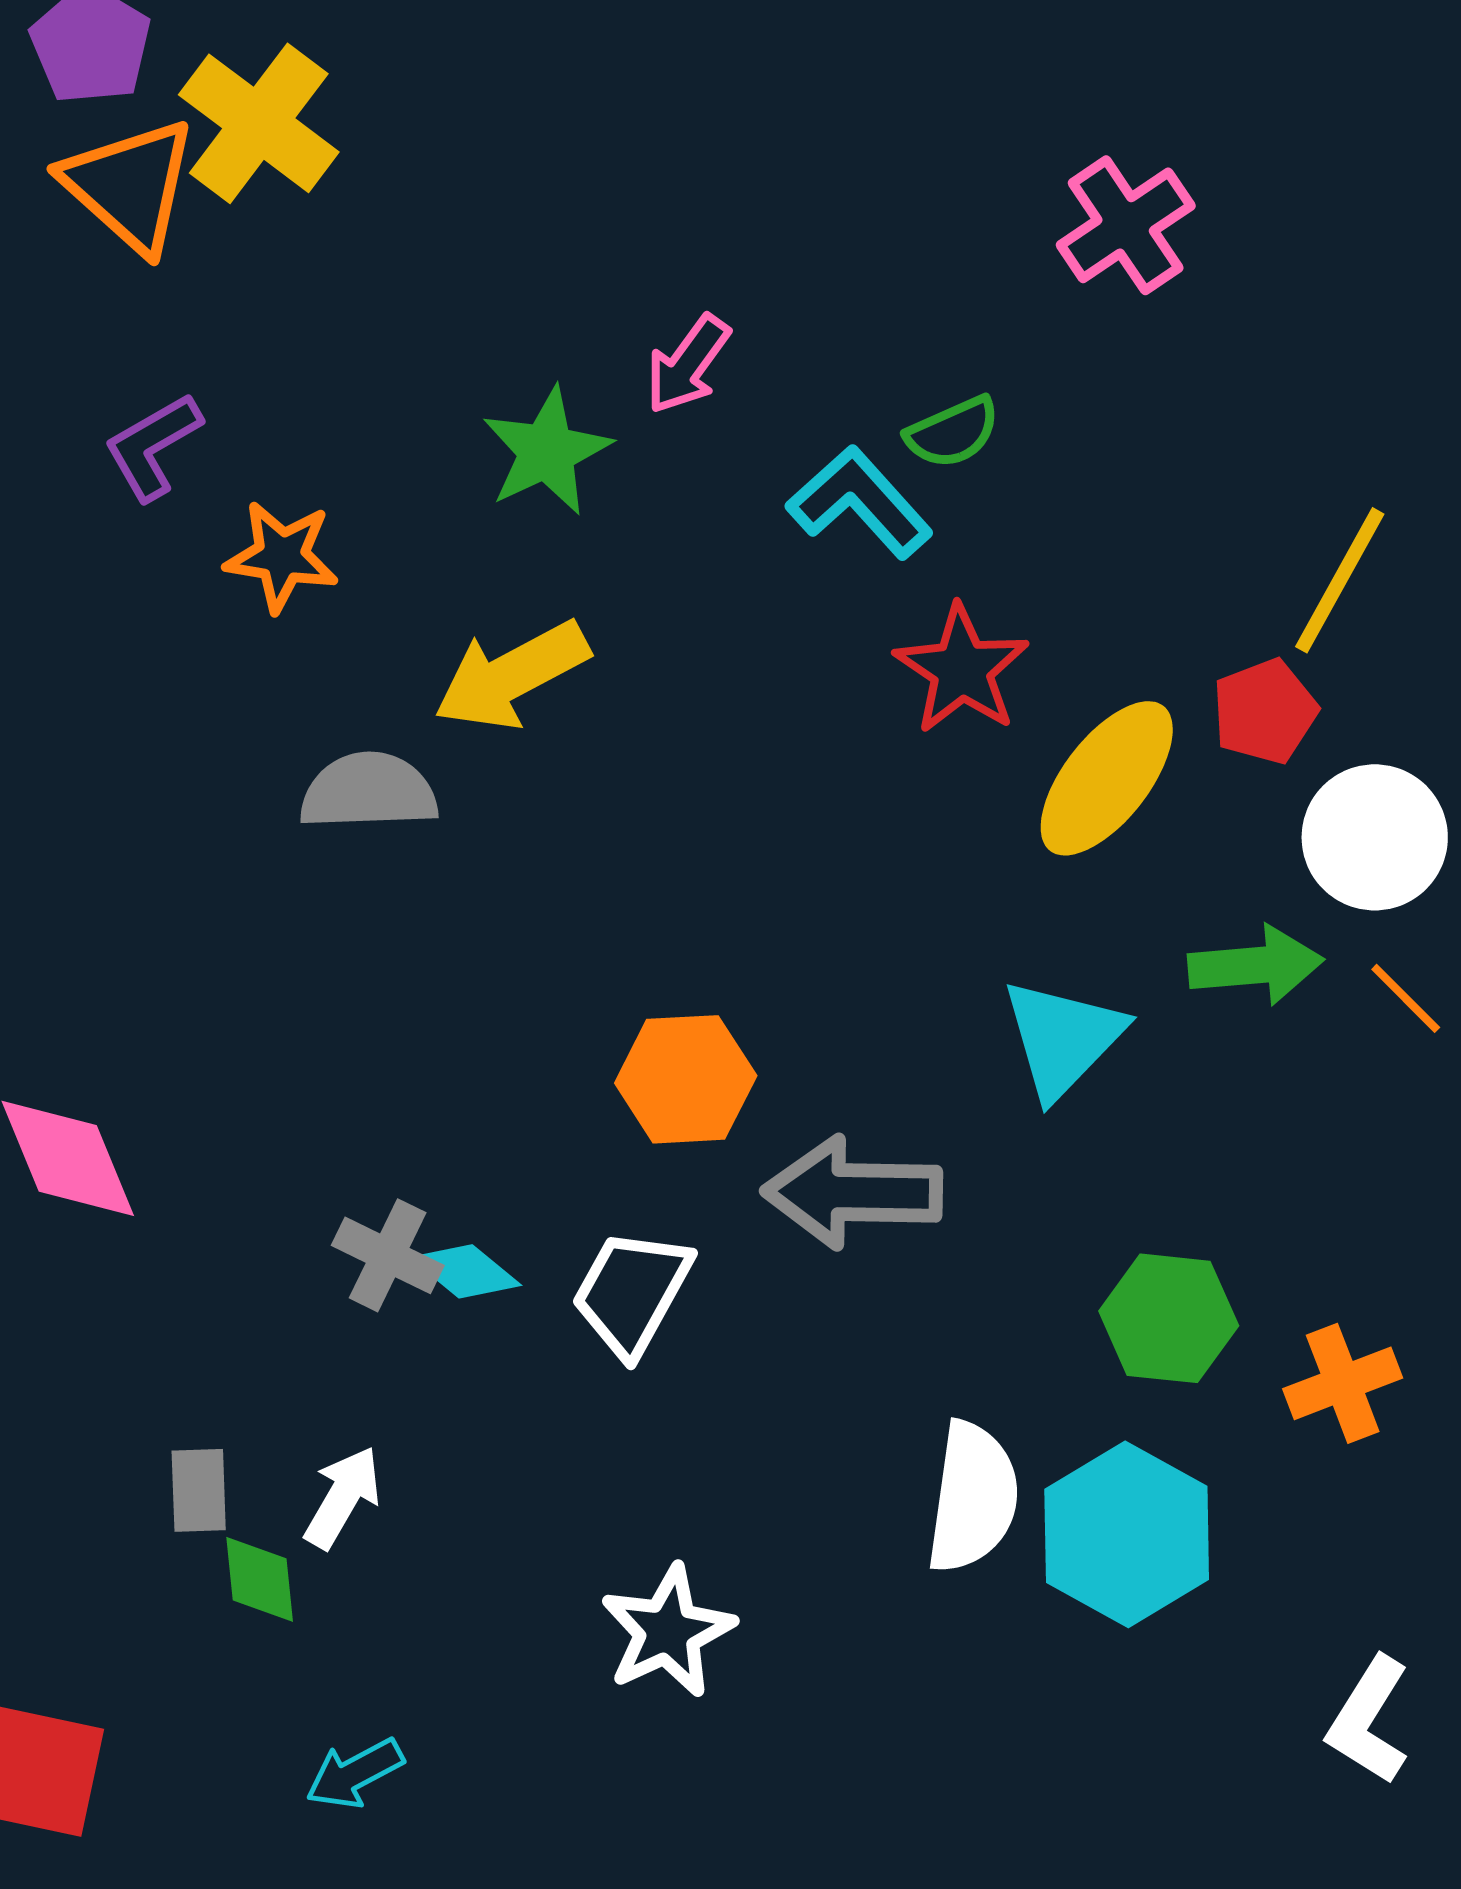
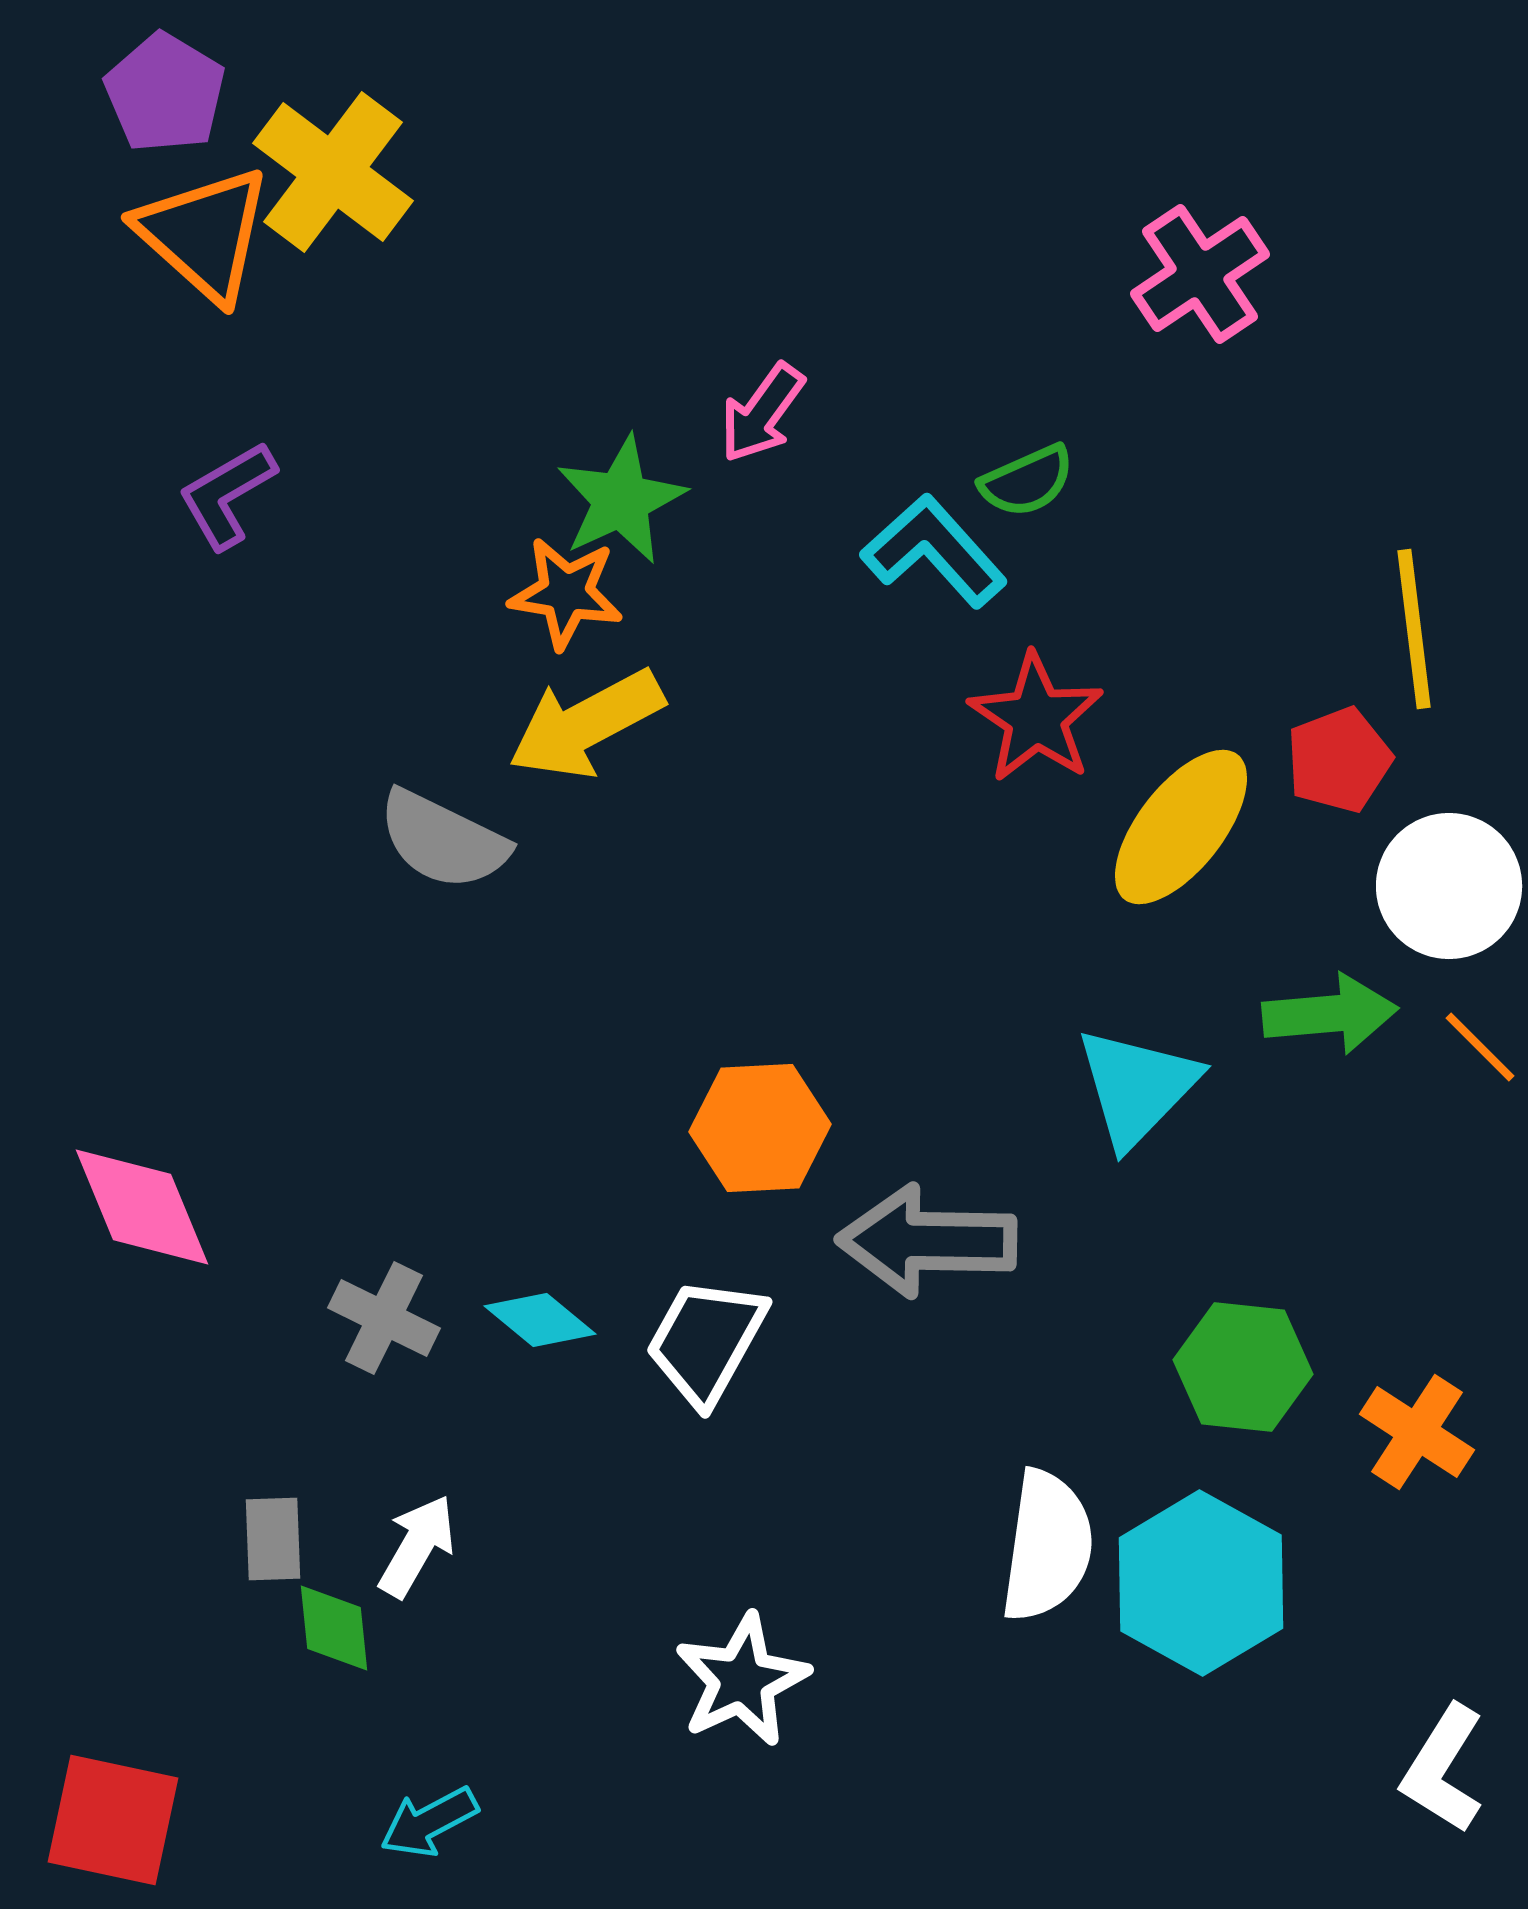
orange star: (282, 556) -> (566, 593), moved
yellow line: (1340, 580) -> (1414, 629), turned -36
gray semicircle: (369, 791) -> (443, 840), turned -152
gray cross: (388, 1255) -> (384, 1318), moved
orange cross: (1343, 1383) -> (1417, 1432), turned -36

